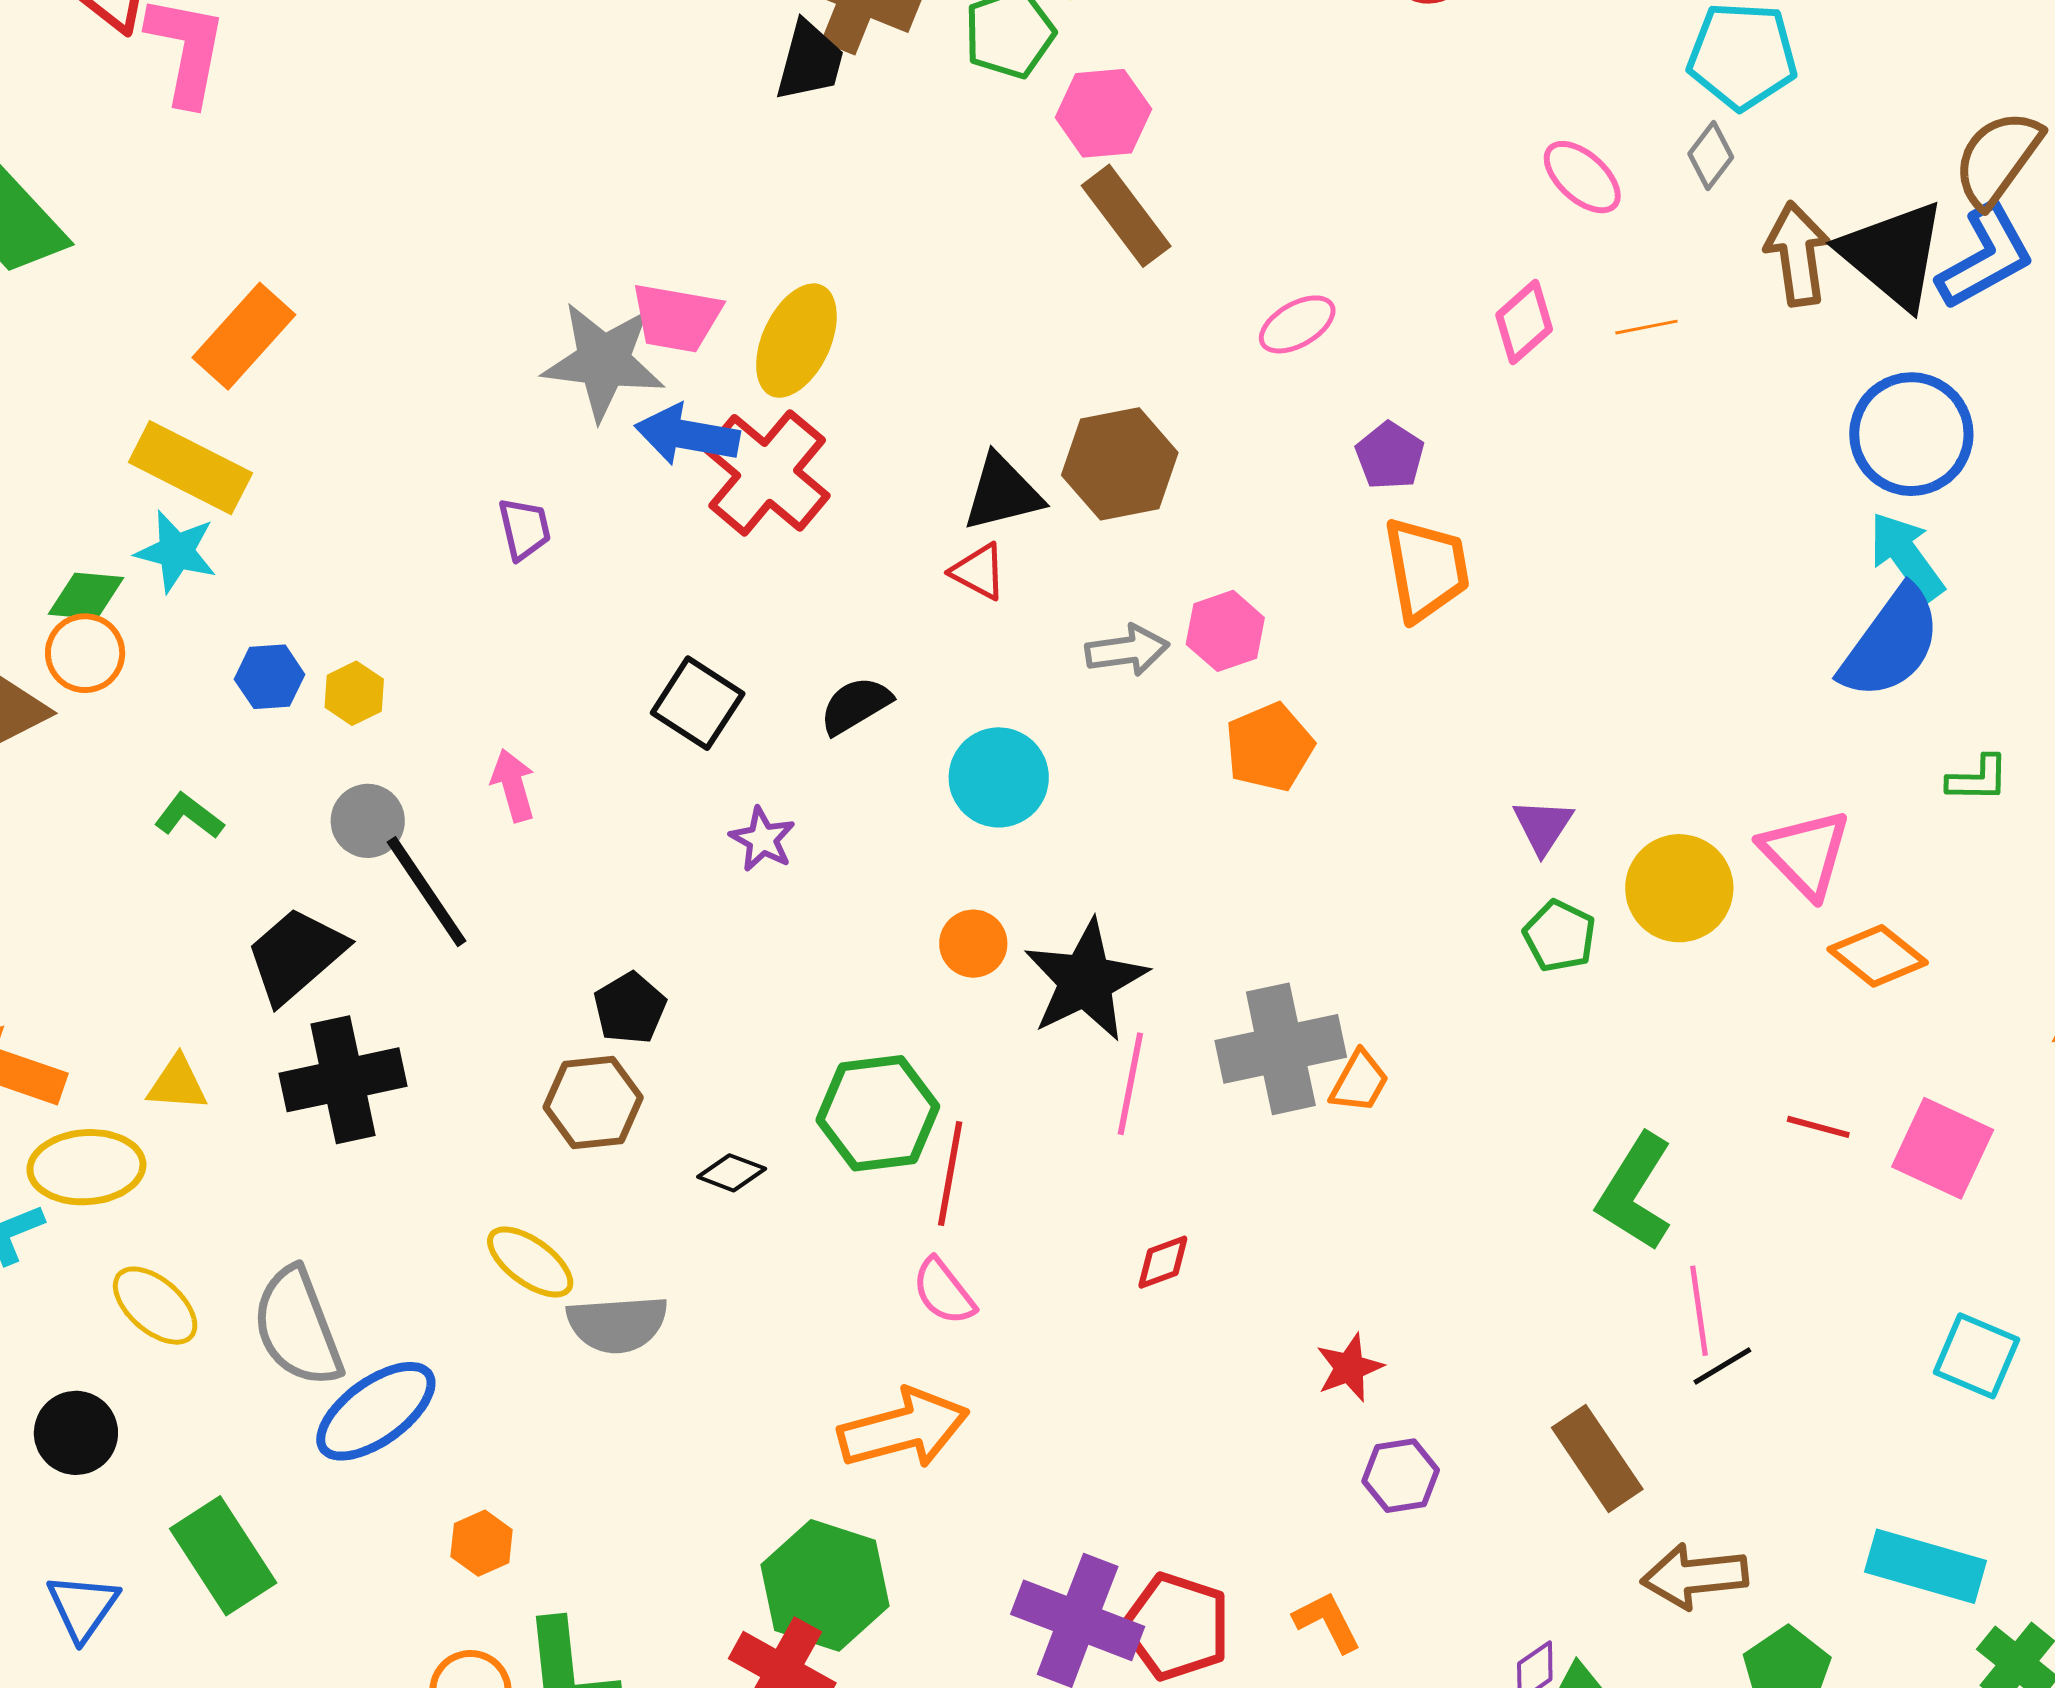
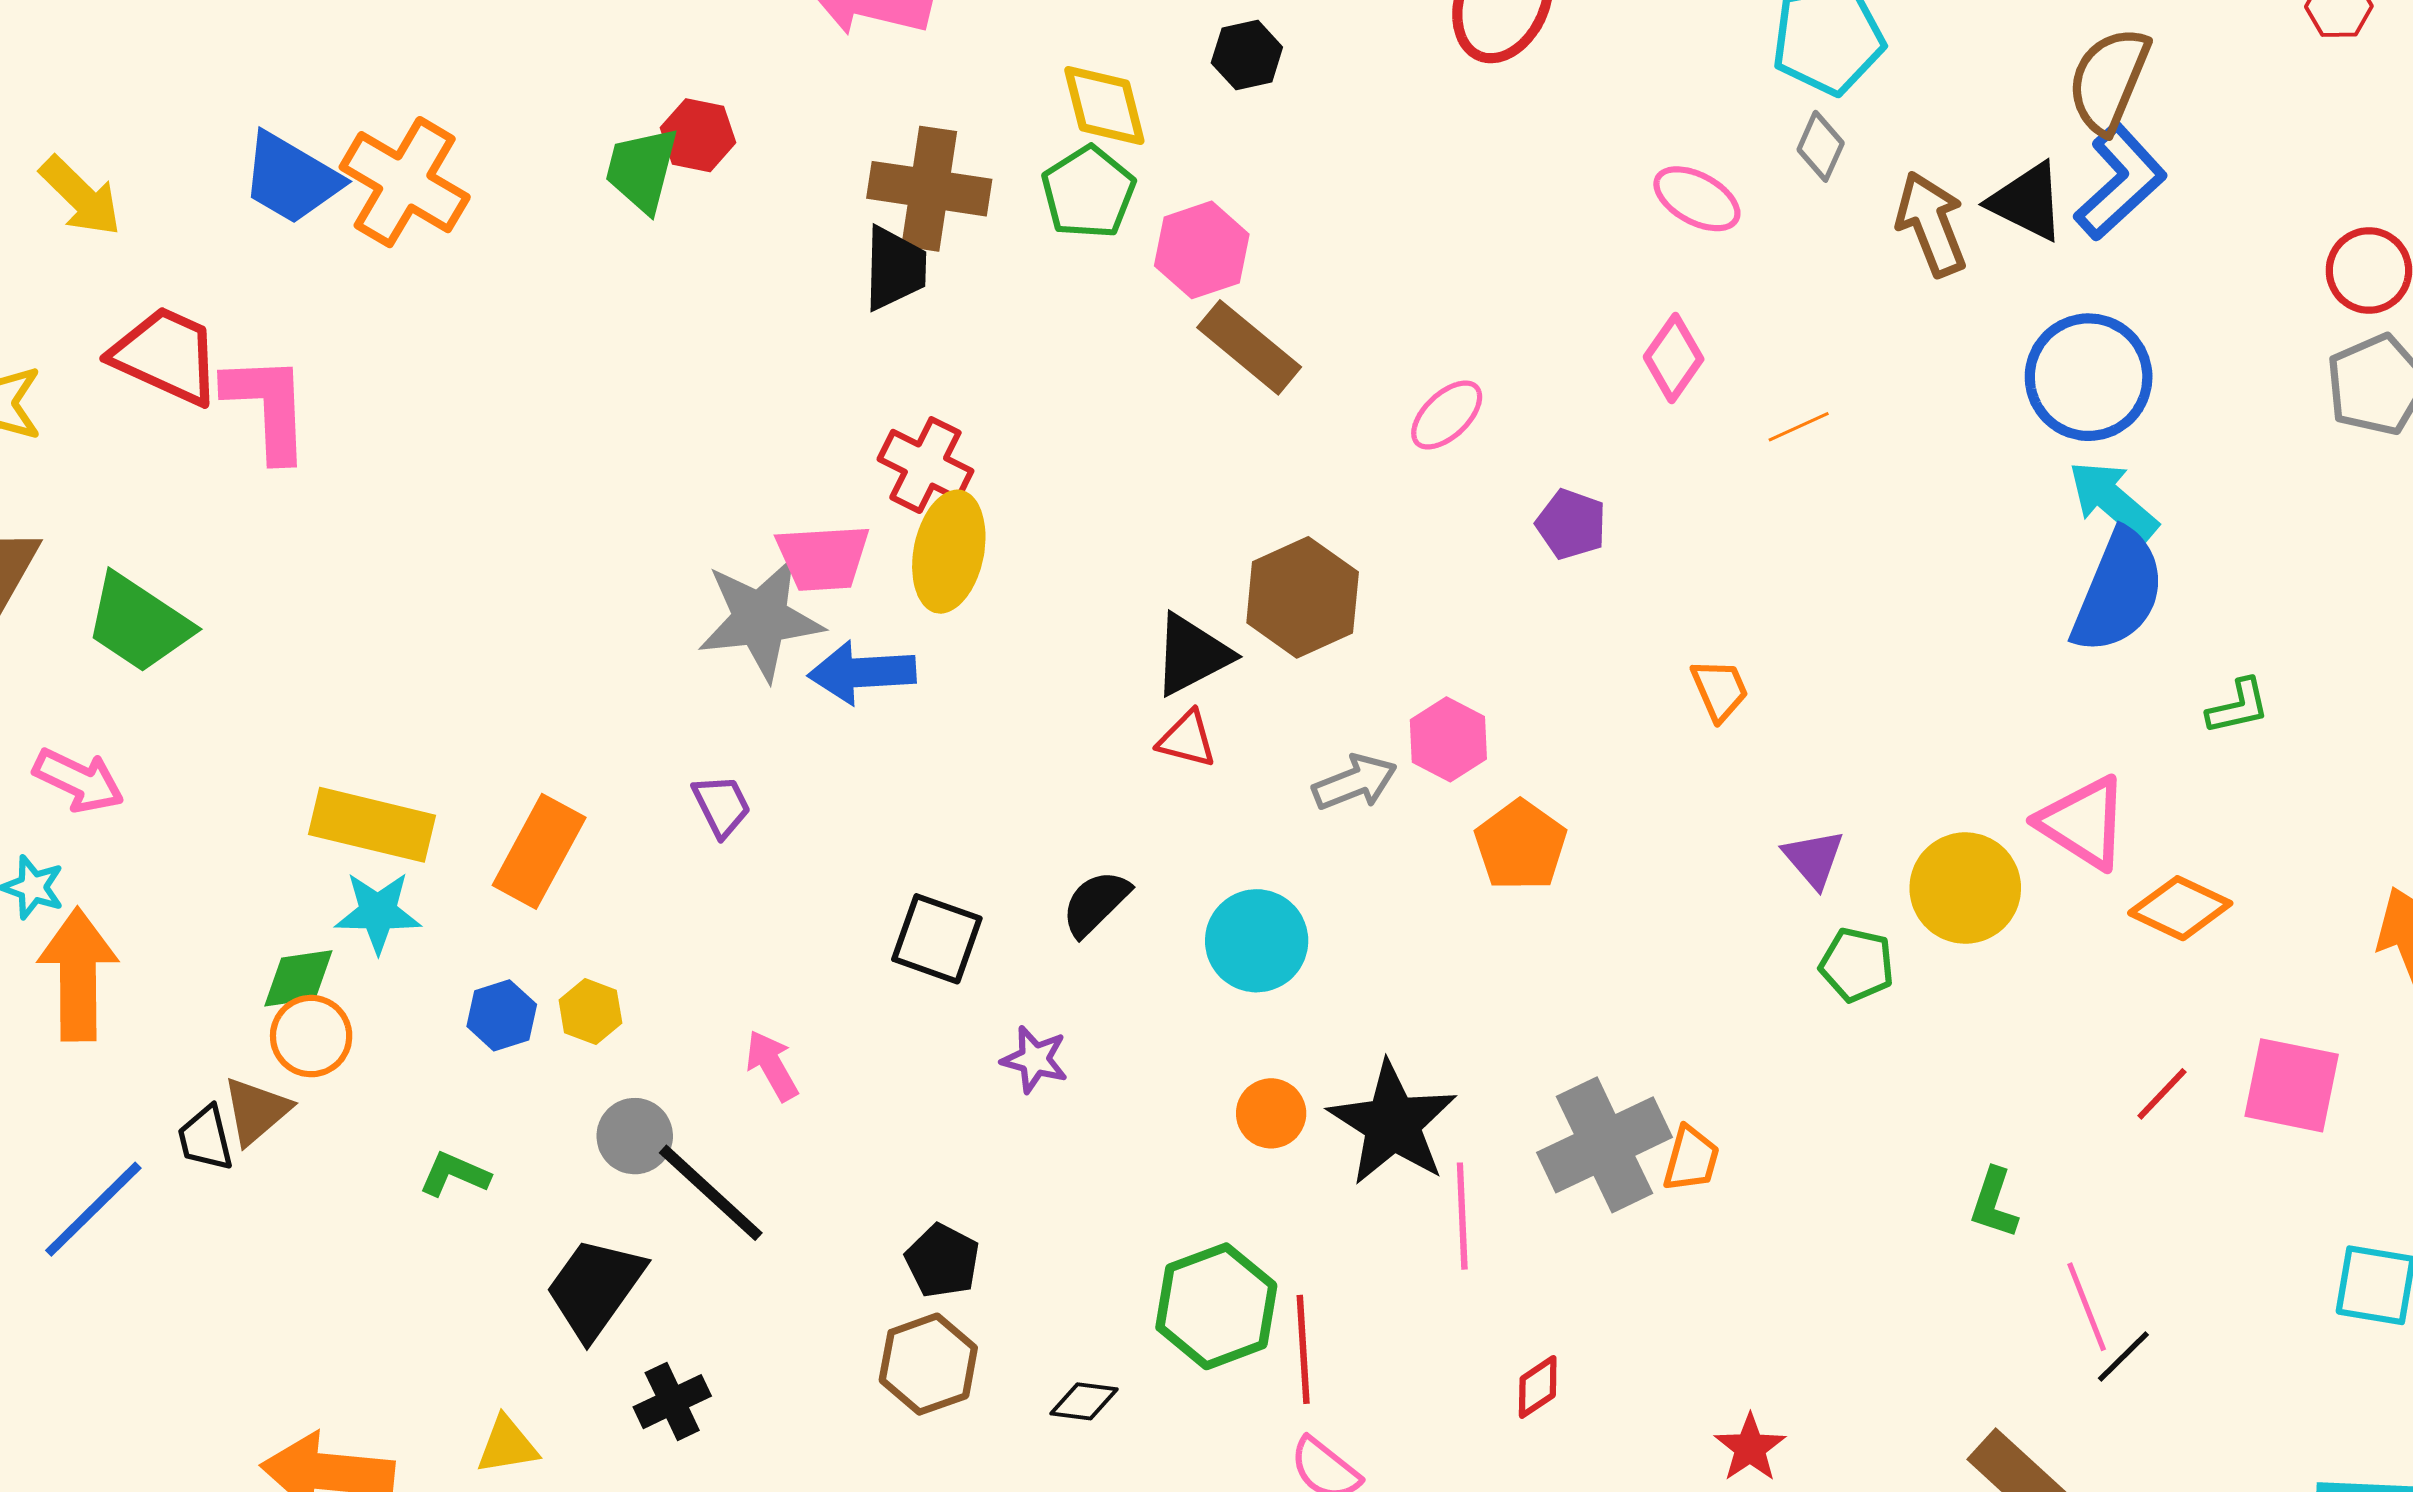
black triangle: (1893, 255) -> (2027, 202), size x0.7
orange line: (1646, 327) -> (1799, 427), moved
orange rectangle: (244, 336) -> (539, 851), moved
red cross: (767, 473) -> (925, 465), moved, size x0.7
orange trapezoid: (1426, 569) -> (1720, 690), moved, size x0.6
black cross: (343, 1080) -> (672, 1402), size x0.6
red line: (1818, 1127) -> (2162, 1094), turned -48
green L-shape: (1635, 1192) -> (1994, 1203), size x0.6

